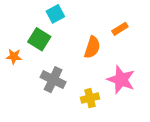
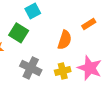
yellow cross: (90, 98) -> (63, 71), moved

